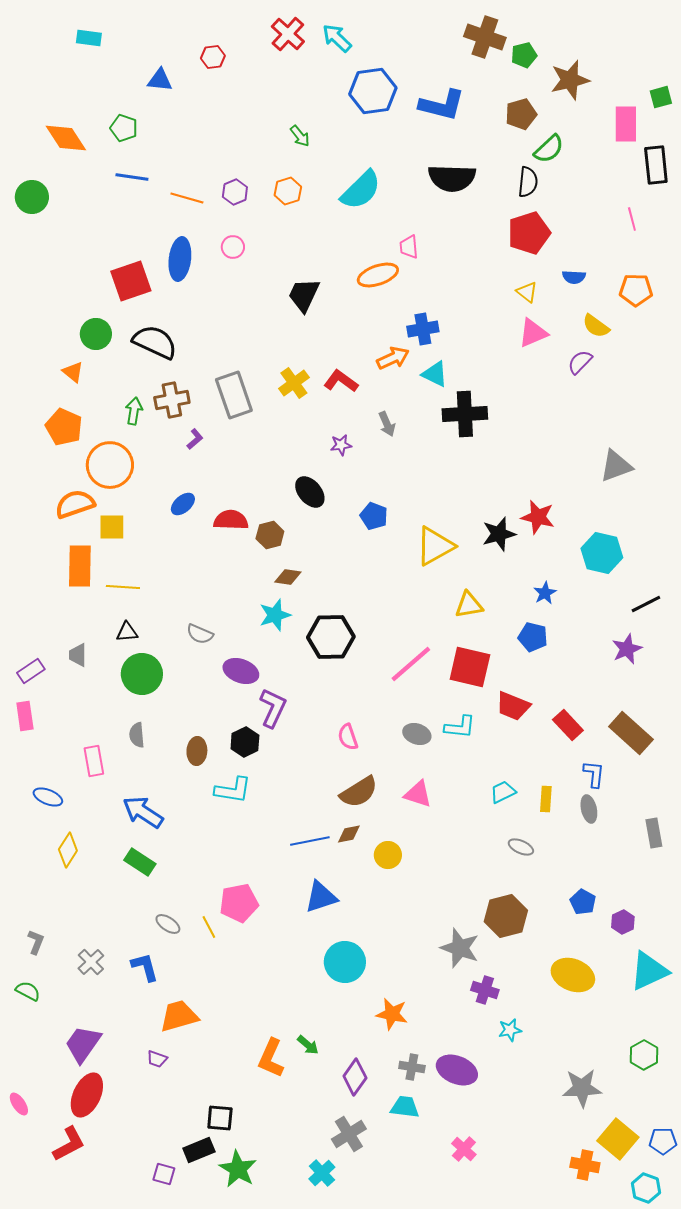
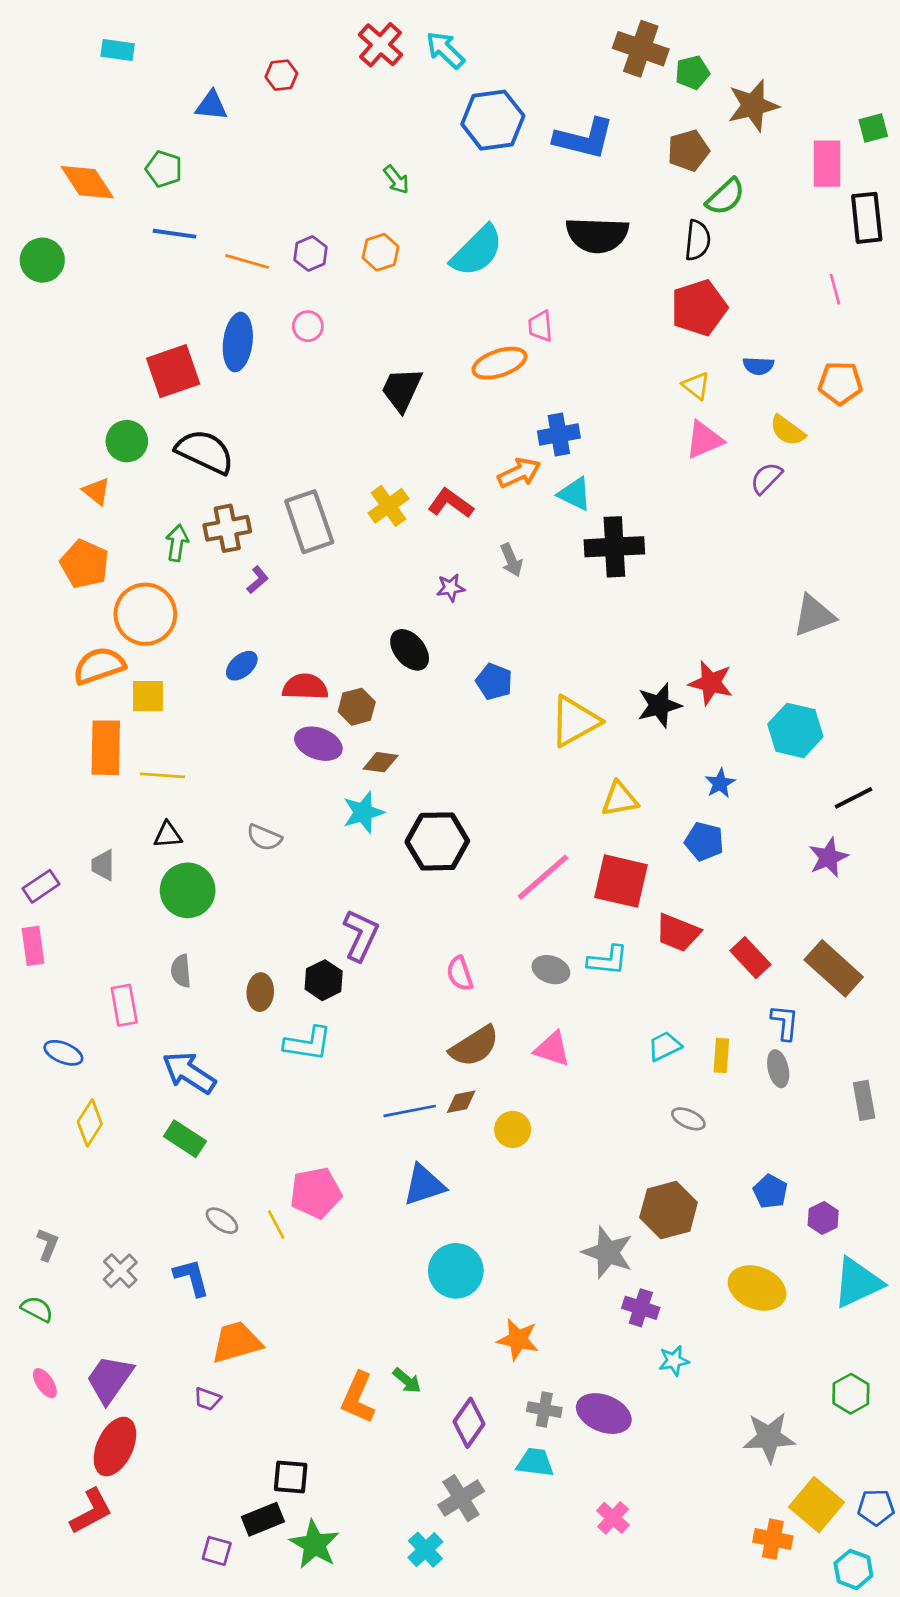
purple ellipse: (241, 671) -> (318, 744), moved
pink ellipse: (19, 1104) -> (45, 1383), moved

